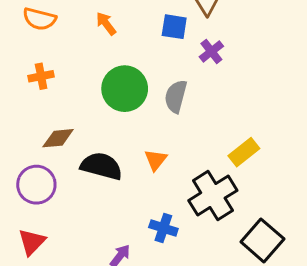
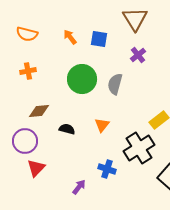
blue square: (174, 27) -> (99, 39), moved
black semicircle: (101, 166) -> (67, 129), size x0.6
red triangle: (32, 242) -> (36, 168), moved

